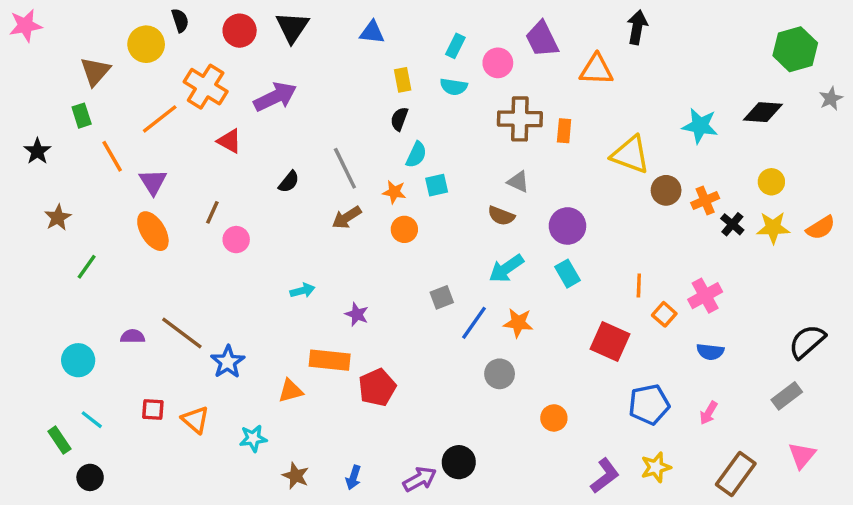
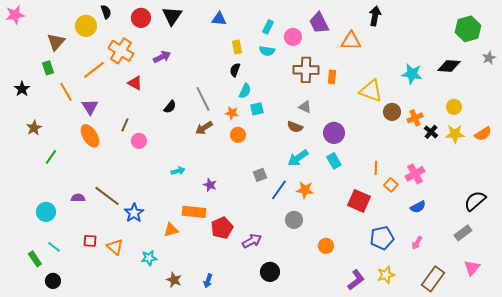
purple arrow: (275, 97) -> (162, 57), size x0.7
blue semicircle: (710, 352) -> (418, 207), turned -35
purple arrow: (420, 479) -> (252, 241), moved

